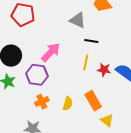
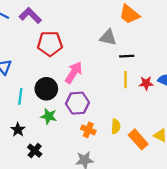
pink arrow: (51, 52) -> (74, 73), moved
orange rectangle: (93, 101) -> (138, 139), moved
orange cross: (42, 102) -> (88, 130), turned -32

